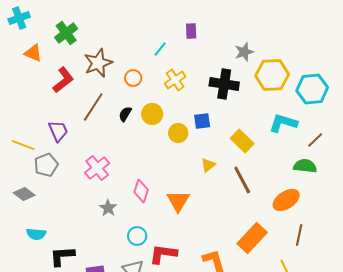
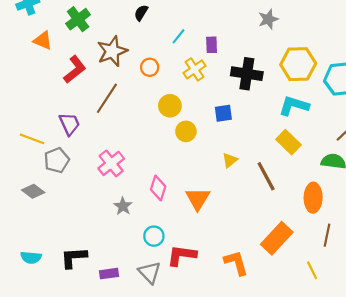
purple rectangle: (191, 31) -> (212, 45), moved
gray star: (244, 52) -> (268, 19), moved
black semicircle: (125, 114) -> (141, 13), moved
cyan L-shape: (283, 123) -> (294, 106), moved
yellow circle: (178, 133) -> (186, 131), moved
yellow rectangle: (242, 141) -> (289, 142), moved
orange ellipse: (286, 200) -> (313, 198), turned -56
cyan semicircle: (36, 234) -> (31, 257), moved

